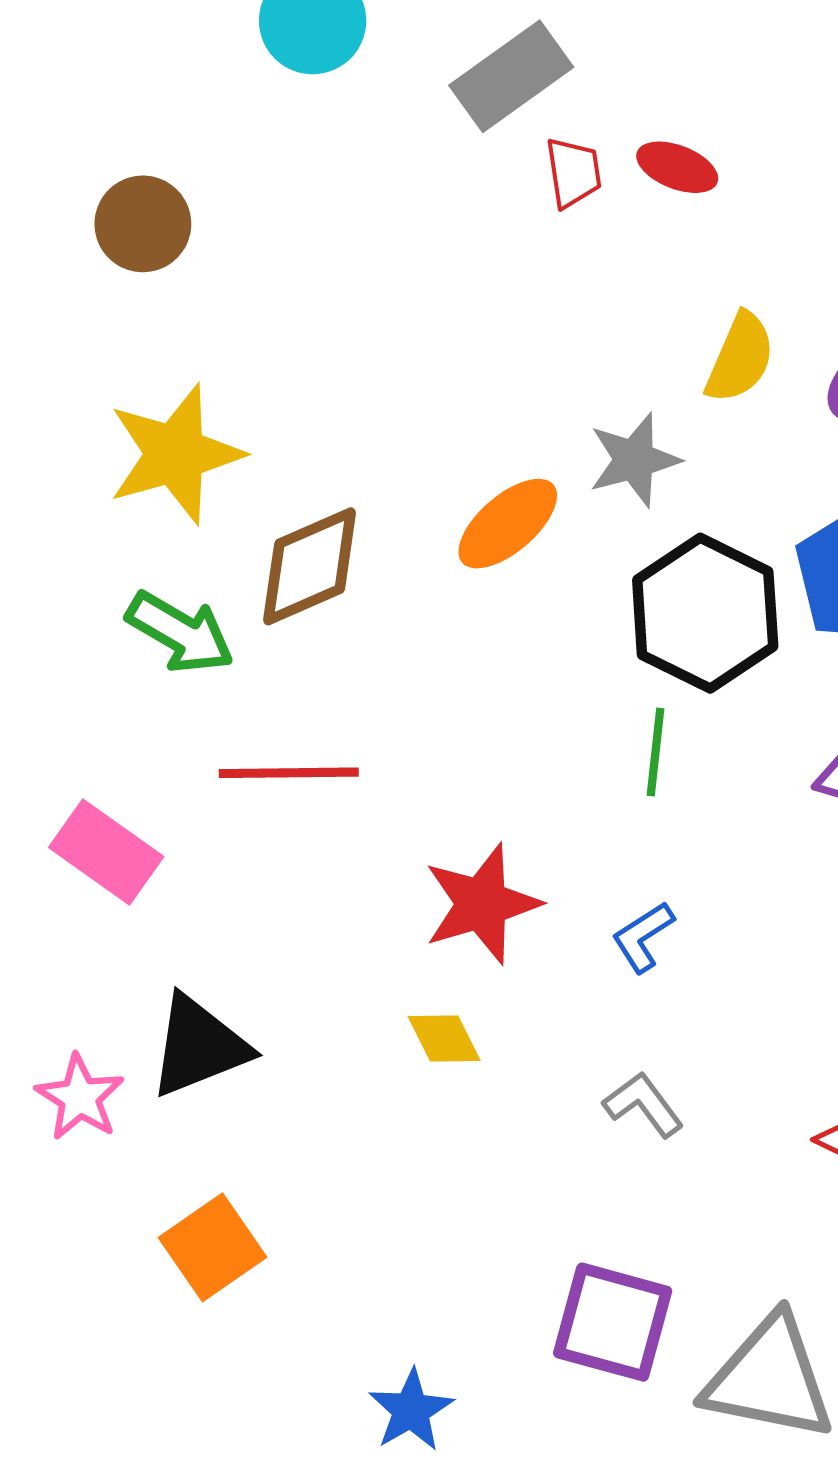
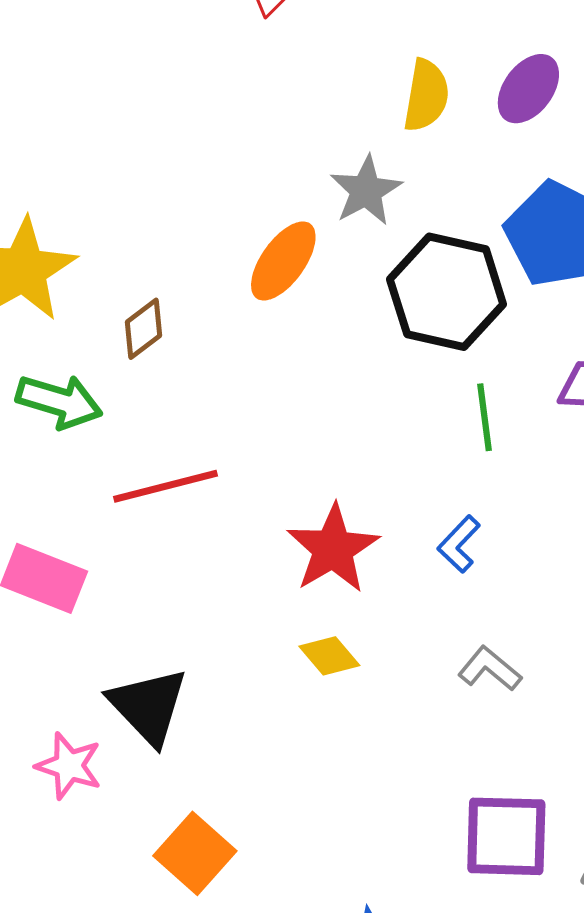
brown diamond: (310, 566) -> (144, 329), size x0.6
green line: (655, 752) -> (485, 417), moved
black triangle: (199, 1046) -> (148, 706), turned -38

